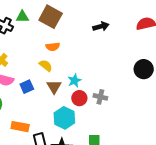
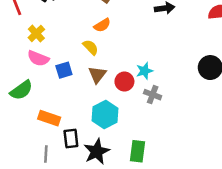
orange semicircle: (53, 47) -> (102, 25), turned -32
cyan star: (74, 81) -> (144, 71), moved
red circle: (79, 98) -> (124, 82), moved

